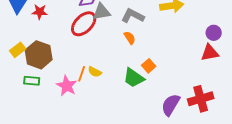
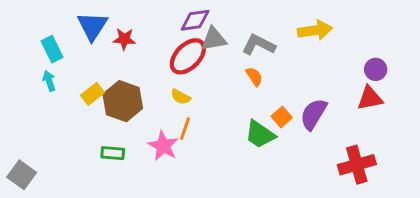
yellow semicircle: (95, 72) -> (181, 97), moved
green rectangle: (32, 81) -> (113, 153), moved
purple semicircle: (171, 105) -> (313, 114), moved

